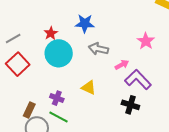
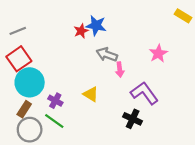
red star: (51, 33) -> (81, 31), moved
cyan circle: (59, 53) -> (30, 82), moved
pink arrow: (122, 65) -> (120, 70), moved, turned 104

